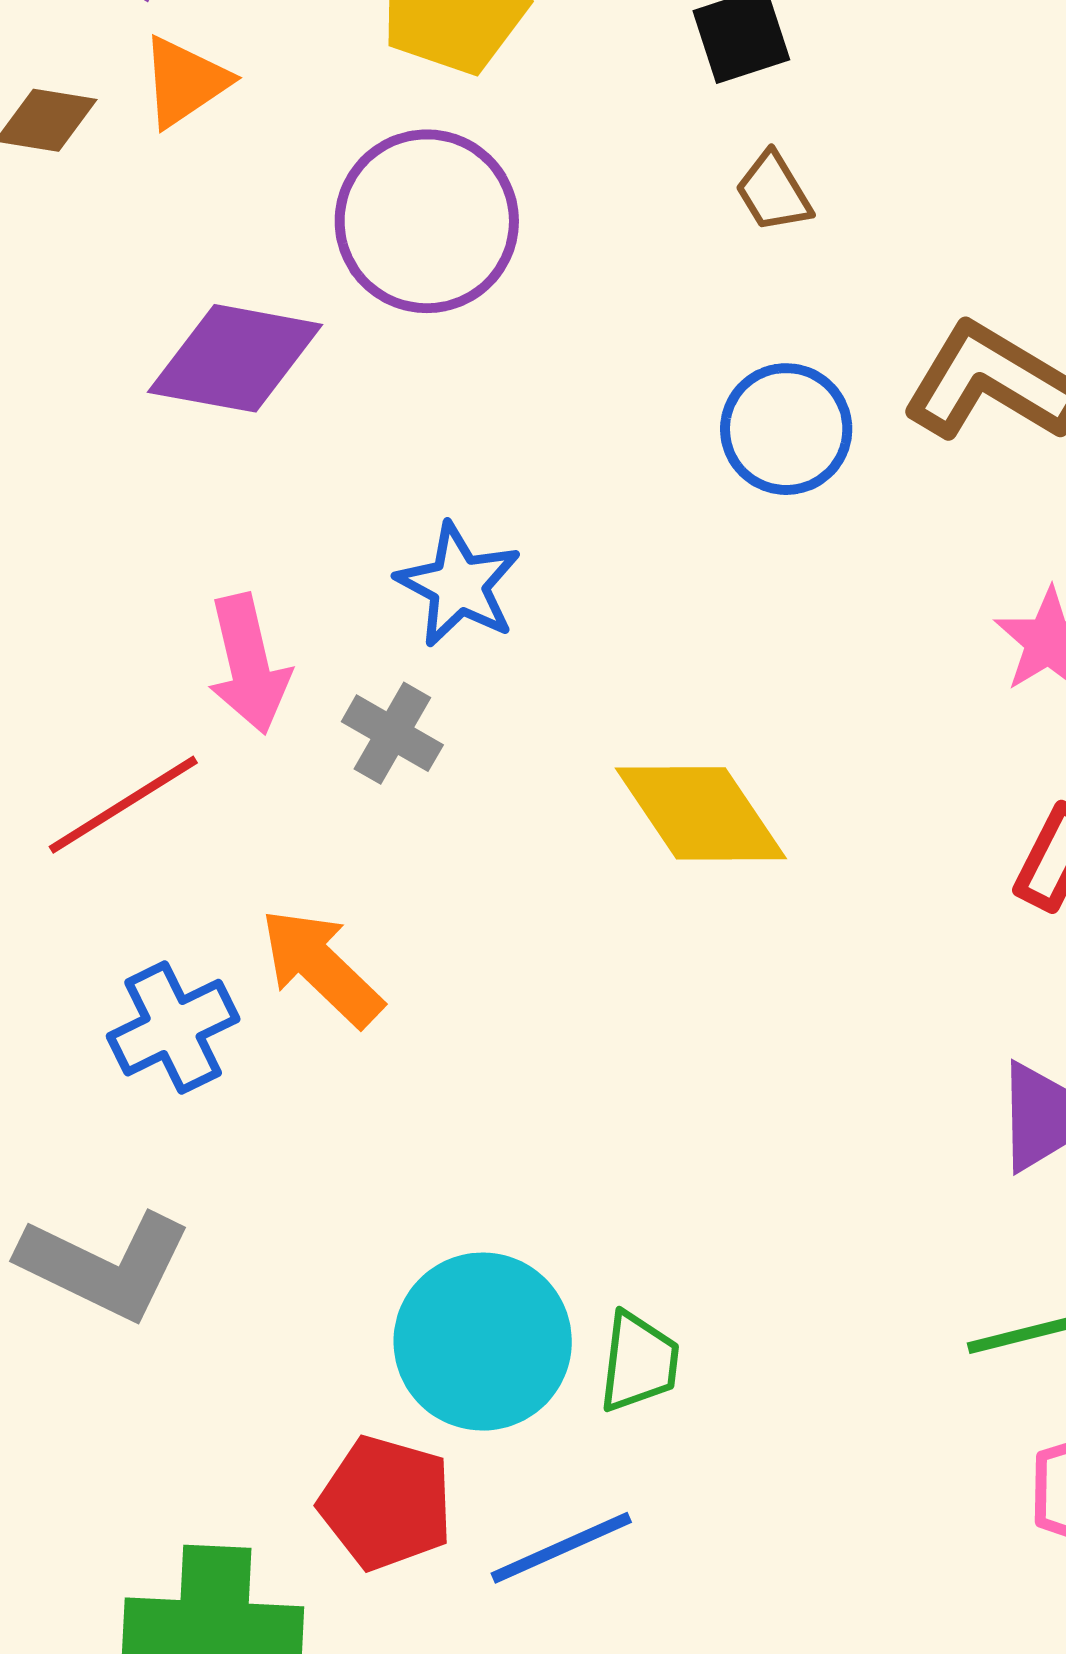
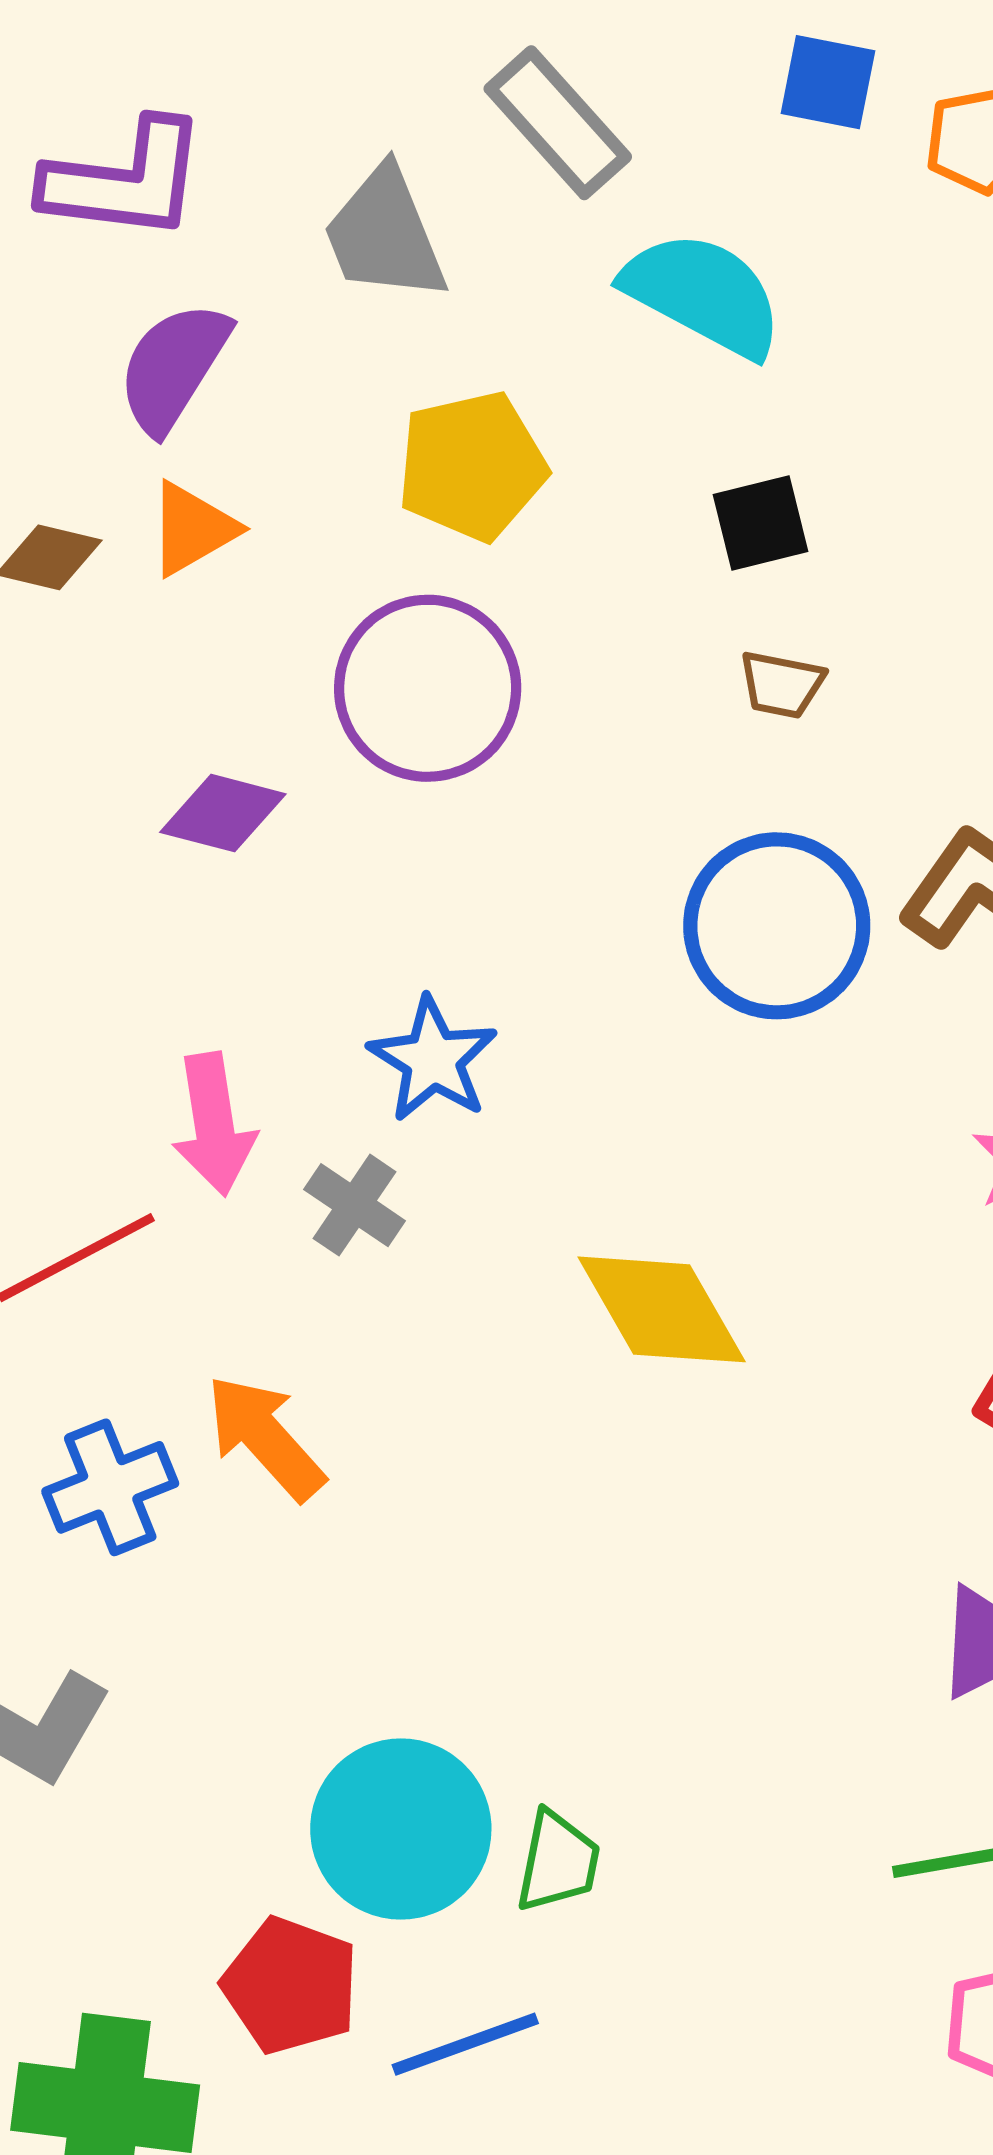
brown trapezoid: (774, 192) -> (782, 684), turned -52
purple diamond: (235, 358) -> (223, 813), size x0.7
blue circle: (786, 429) -> (777, 926), size x1.4

